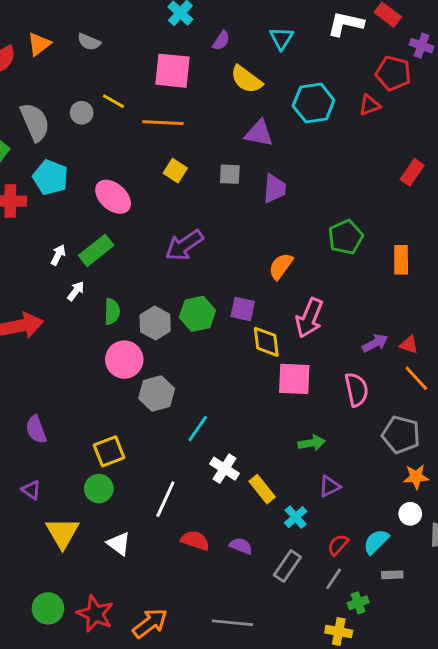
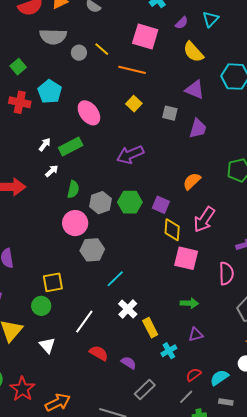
cyan triangle: (281, 38) -> (211, 19), moved
gray semicircle: (35, 122) -> (53, 37), moved, turned 104
gray rectangle: (287, 566) -> (145, 389), moved

